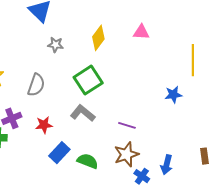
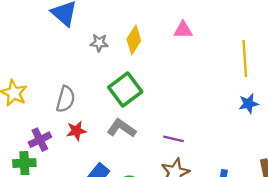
gray star: (56, 45) -> (99, 43), moved
blue star: (173, 95) -> (248, 104), moved
red star: (44, 125) -> (76, 131), moved

